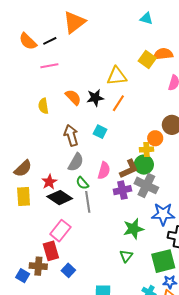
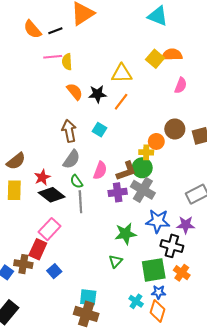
cyan triangle: (146, 18) -> (158, 16), size x1.5
yellow semicircle: (43, 106) -> (67, 62), moved
red rectangle: (51, 251) -> (38, 249), turned 36

